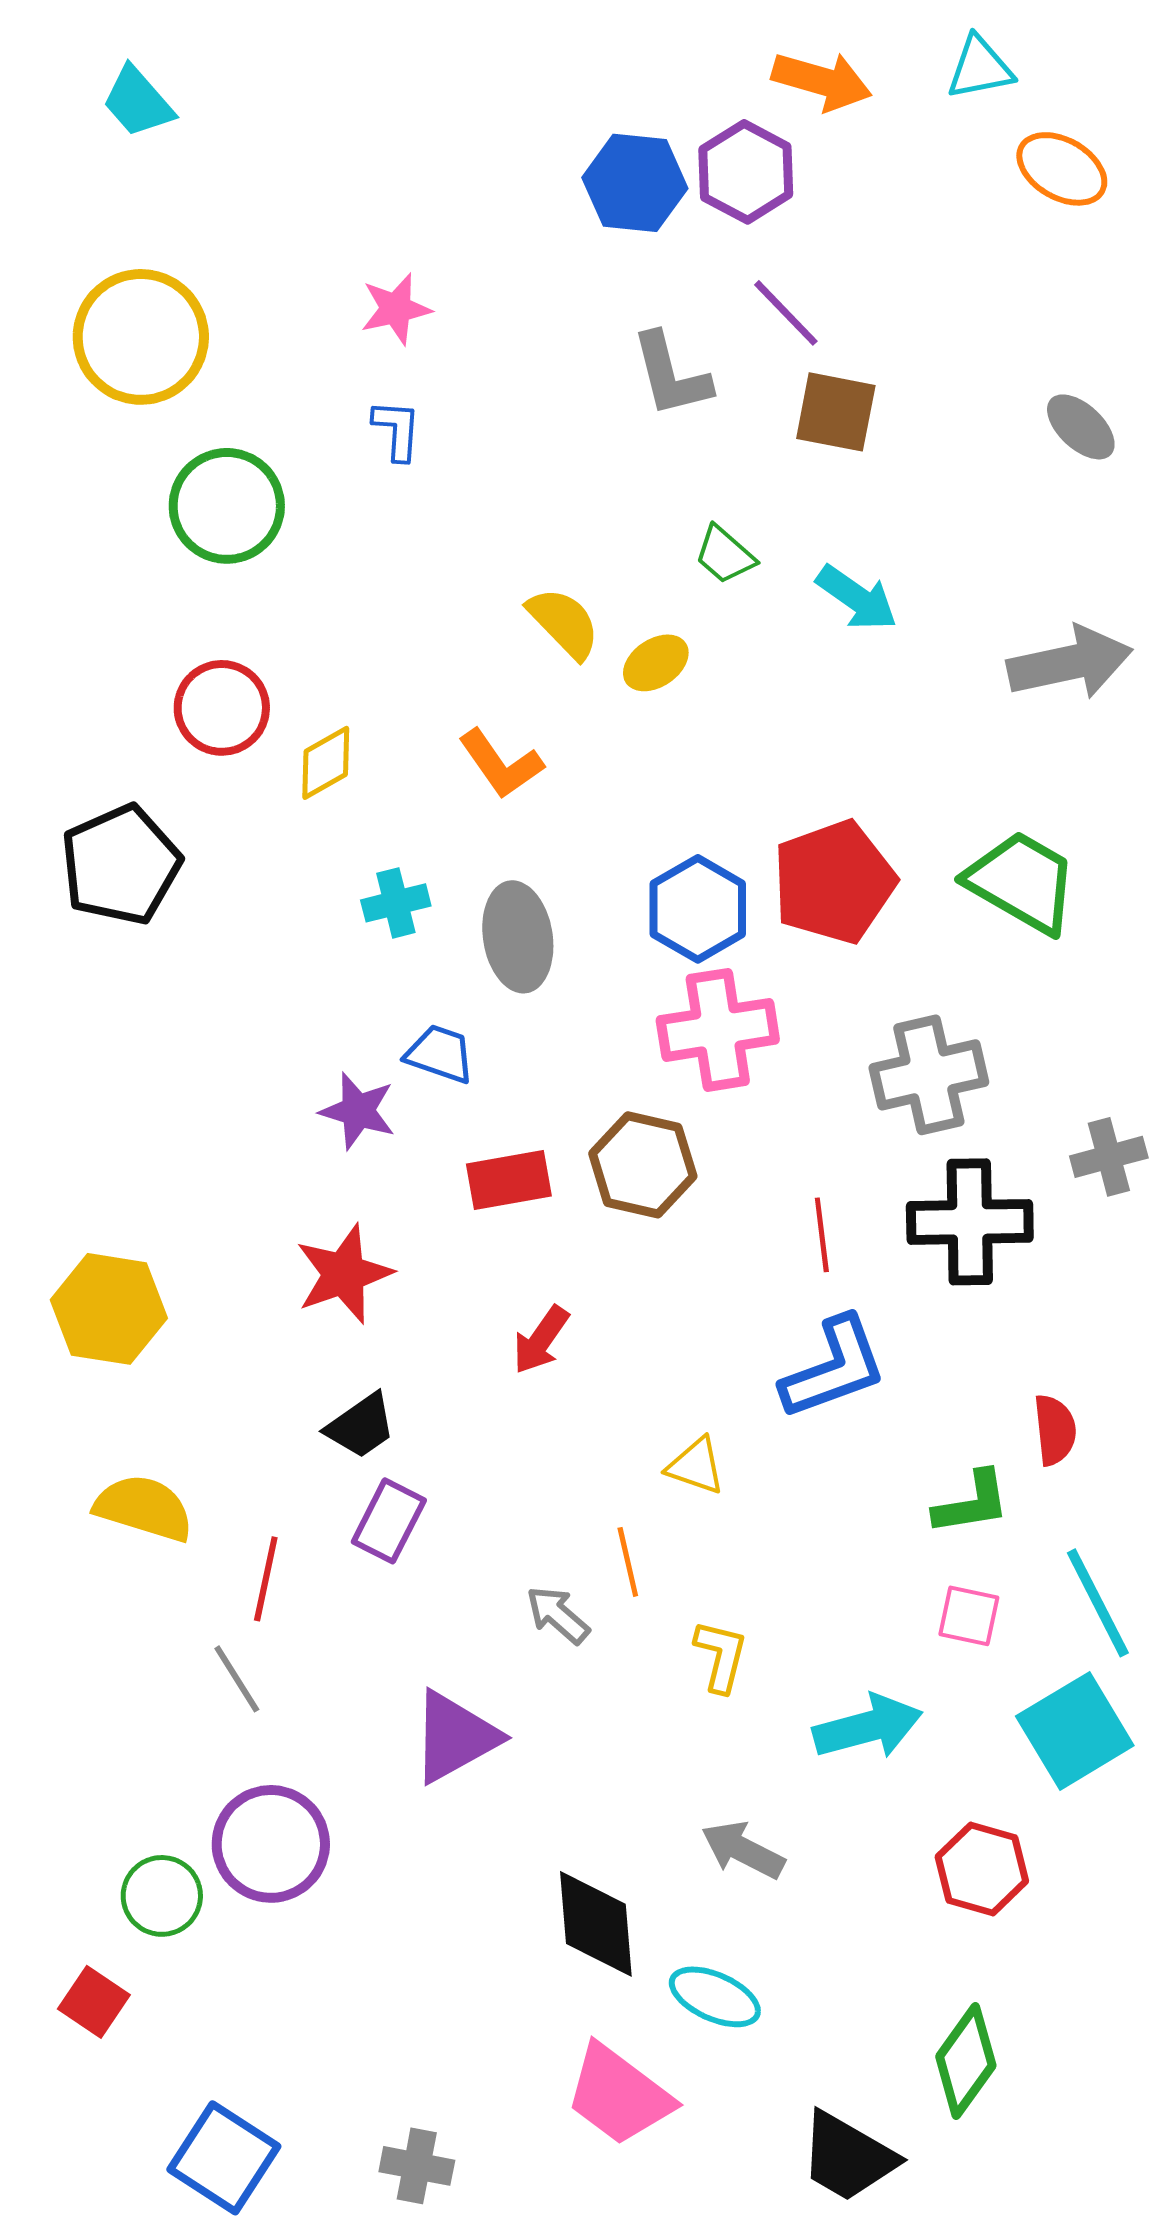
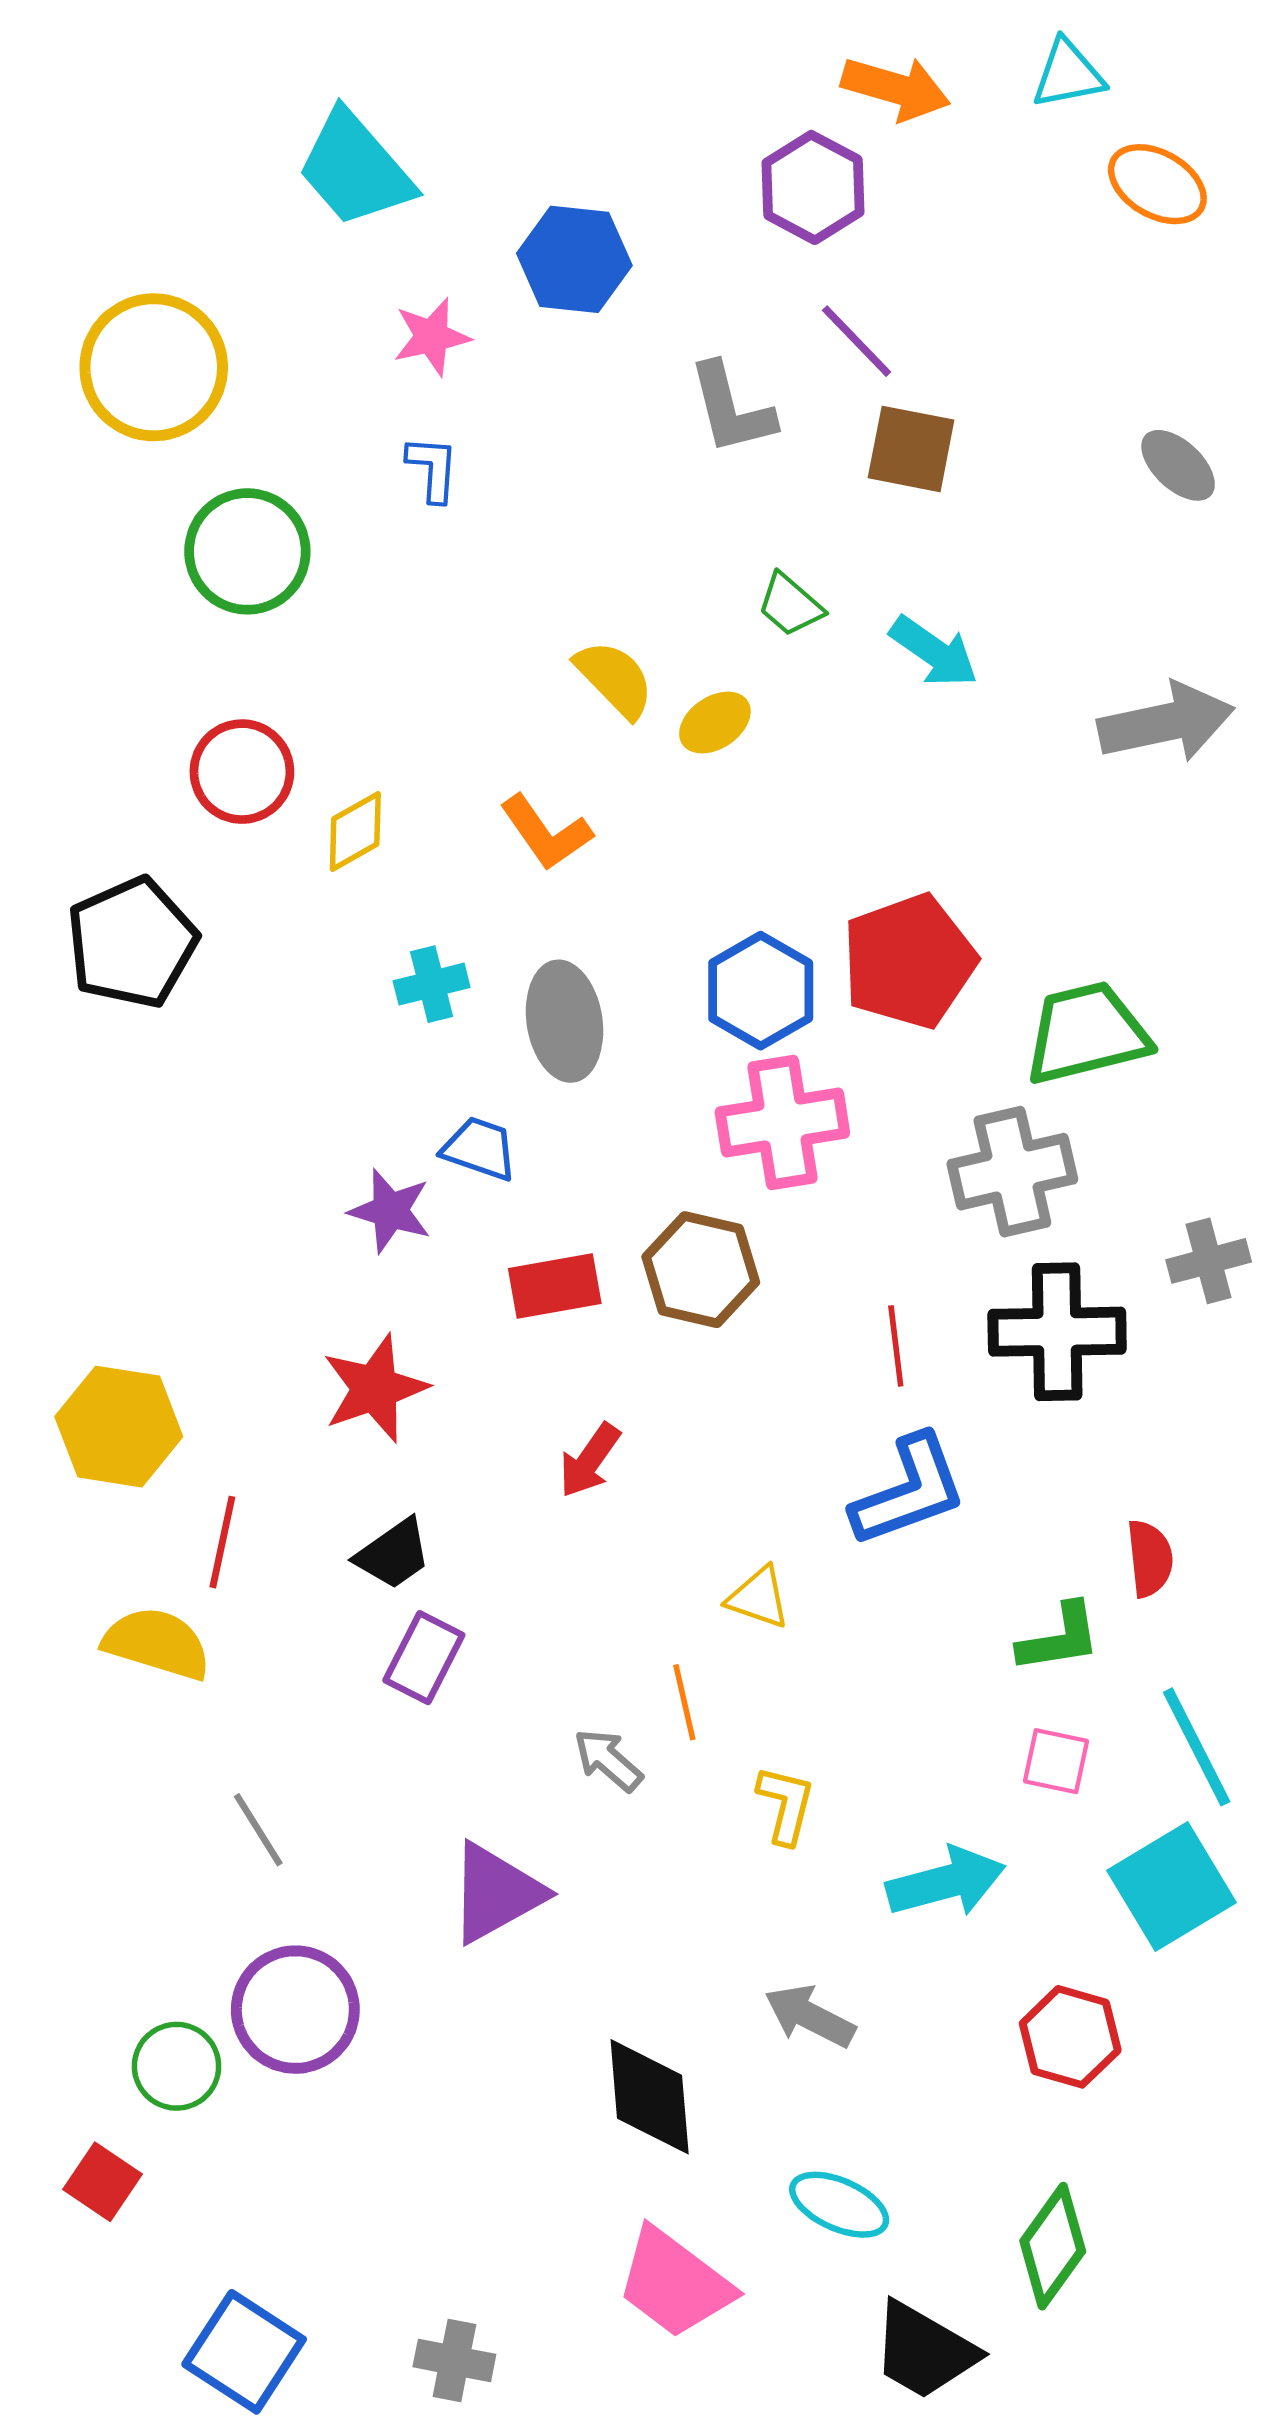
cyan trapezoid: (138, 102) -> (355, 169), moved, size x1.5
blue hexagon: (635, 183) -> (574, 259), moved
green trapezoid: (1022, 882) -> (1087, 1033), moved, turned -44
red line: (266, 1579) -> (222, 1542), moved
cyan ellipse: (715, 1997) -> (839, 2205), moved

